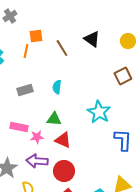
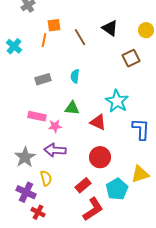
brown square: (123, 76) -> (131, 58), moved
red triangle: (63, 140) -> (98, 122), moved
red circle: (64, 171) -> (100, 157), moved

